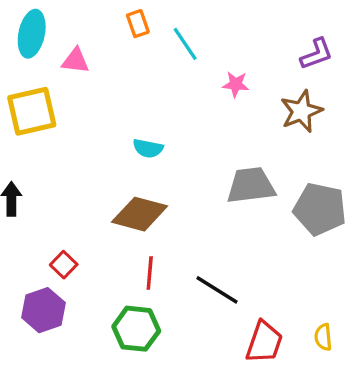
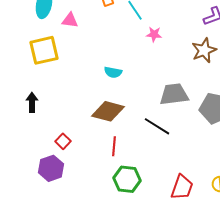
pink star: (236, 84) -> (154, 34), moved
black line: (217, 290) -> (157, 126), moved
green hexagon: (136, 329) -> (127, 179), moved

